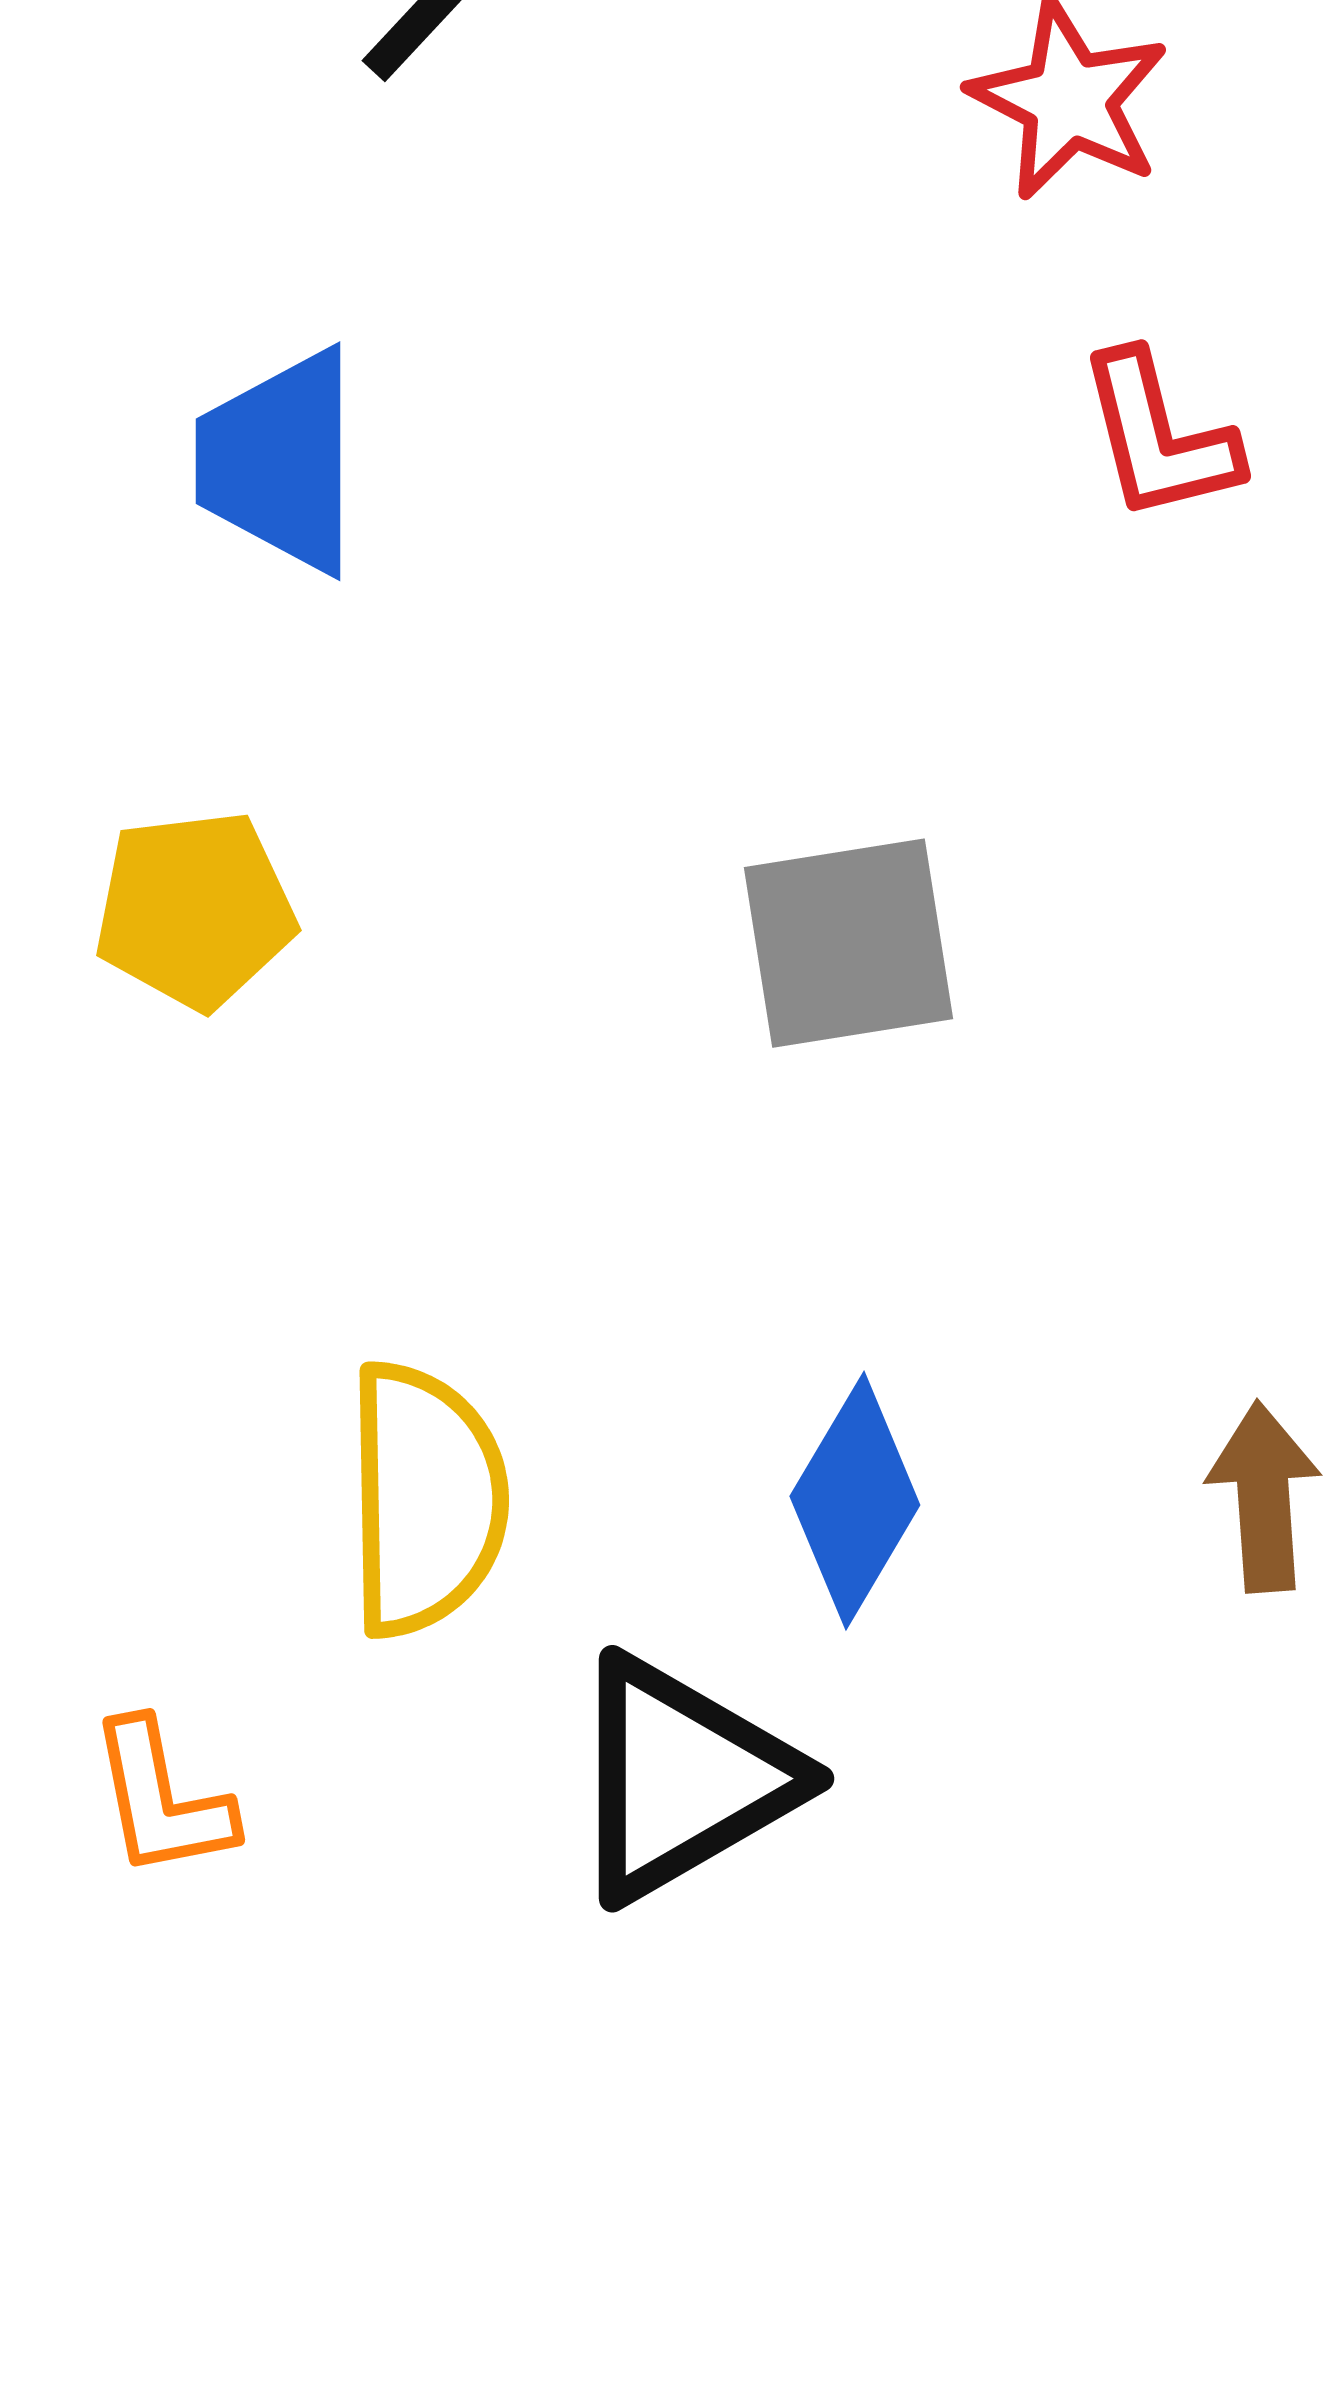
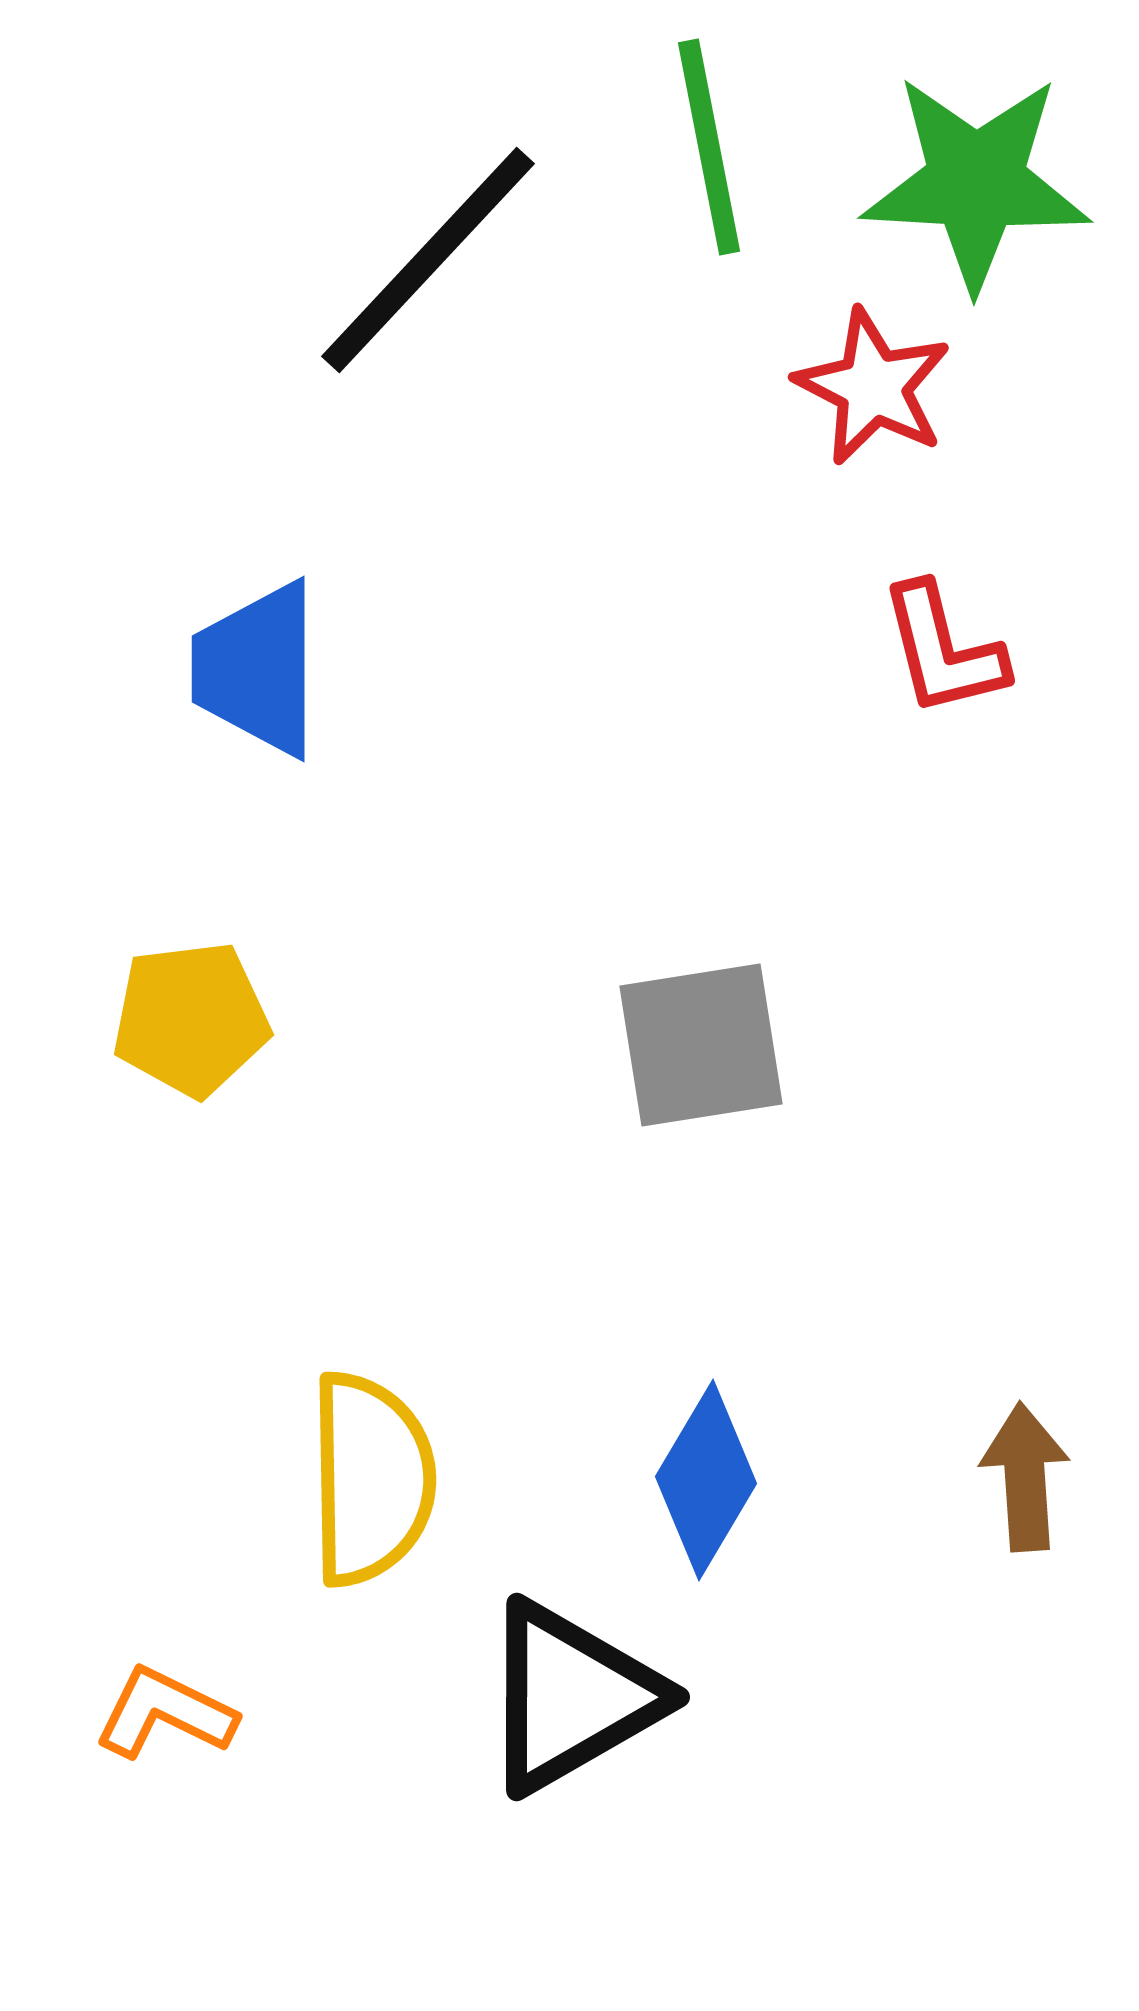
orange L-shape: (162, 1799) -> (165, 1713), turned 127

